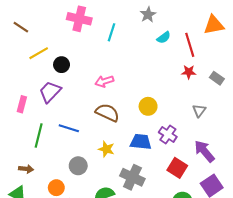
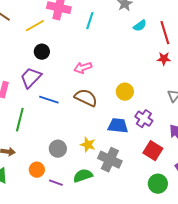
yellow line: (39, 53) -> (35, 26), moved
blue line: (69, 128) -> (49, 100), moved
yellow star: (106, 149) -> (88, 145), moved

